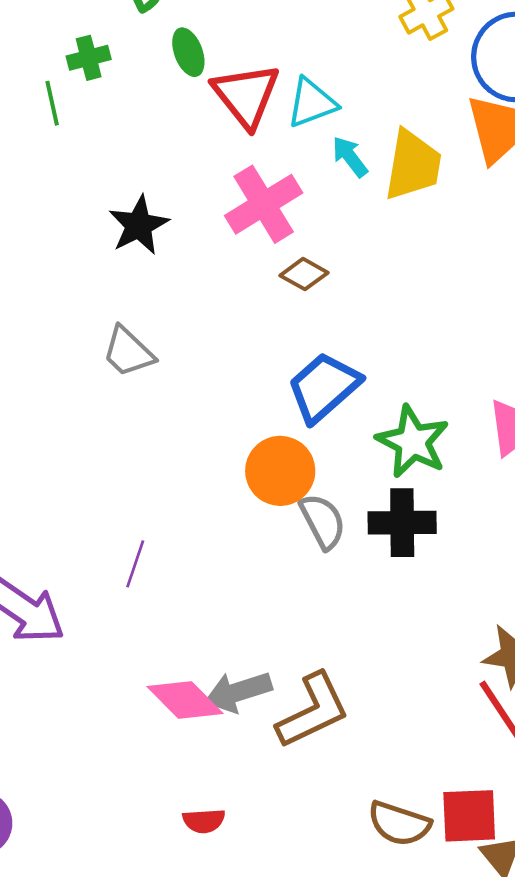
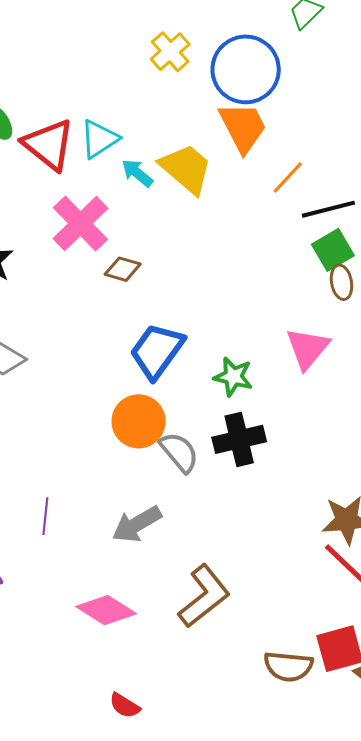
yellow trapezoid: (413, 165) -> (186, 169), turned -46
green star: (413, 442) -> (233, 377), size x0.7
gray arrow: (238, 692) -> (137, 524), moved
red semicircle: (204, 821) -> (125, 706), moved, turned 48

